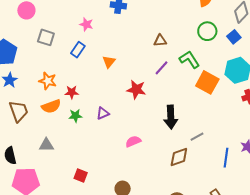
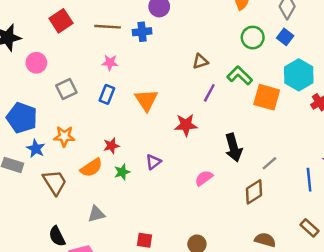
gray square: (46, 37) -> (66, 89), turned -30
orange triangle: (109, 62) -> (146, 100), size x1.5
orange star: (48, 81) -> (64, 136), moved
pink semicircle: (133, 141) -> (204, 178), moved

